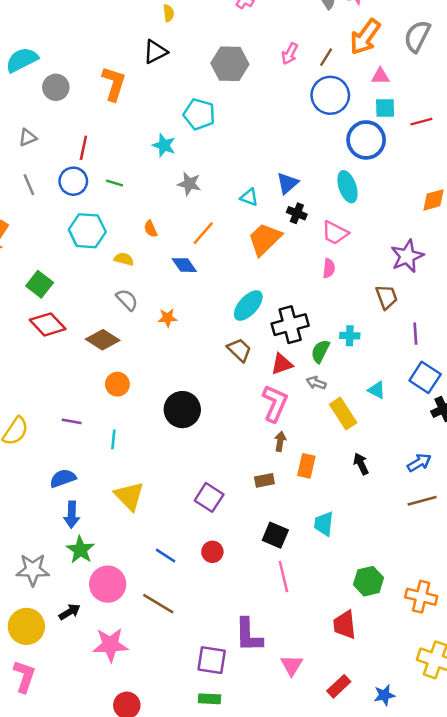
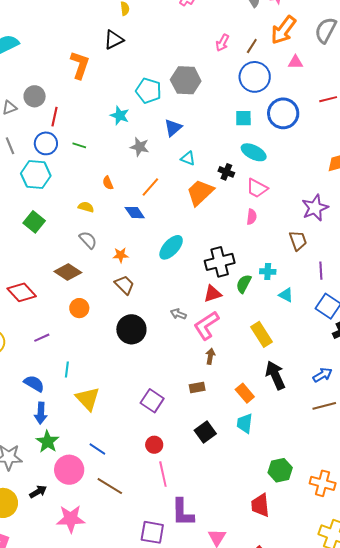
gray hexagon: (230, 64) -> (186, 80), moved
gray circle: (56, 87) -> (35, 96), moved
cyan square: (385, 108) -> (243, 118), moved
blue triangle: (287, 183) -> (173, 128), moved
cyan ellipse: (347, 187) -> (254, 152), moved, turned -45
cyan hexagon: (87, 231) -> (36, 175), moved
green square: (40, 284) -> (34, 222), moved
cyan ellipse: (248, 305) -> (171, 247), moved
red diamond: (48, 324) -> (22, 292), moved
brown trapezoid: (239, 350) -> (124, 285), moved
gray arrow: (316, 383) -> (178, 314), moved
cyan triangle: (377, 390) -> (286, 295), moved
pink L-shape: (275, 403) -> (206, 325), turned -148
purple line: (72, 421) -> (42, 338), turned -35
cyan line: (113, 439) -> (67, 369), moved
black arrow: (361, 464) -> (275, 375), size x1.6
orange rectangle: (306, 466) -> (245, 393), moved, turned -54
blue semicircle: (63, 478) -> (34, 384), turned 50
black square: (275, 535) -> (205, 432), turned 30
blue line: (166, 556) -> (97, 449), moved
pink line: (283, 577) -> (163, 474), moved

